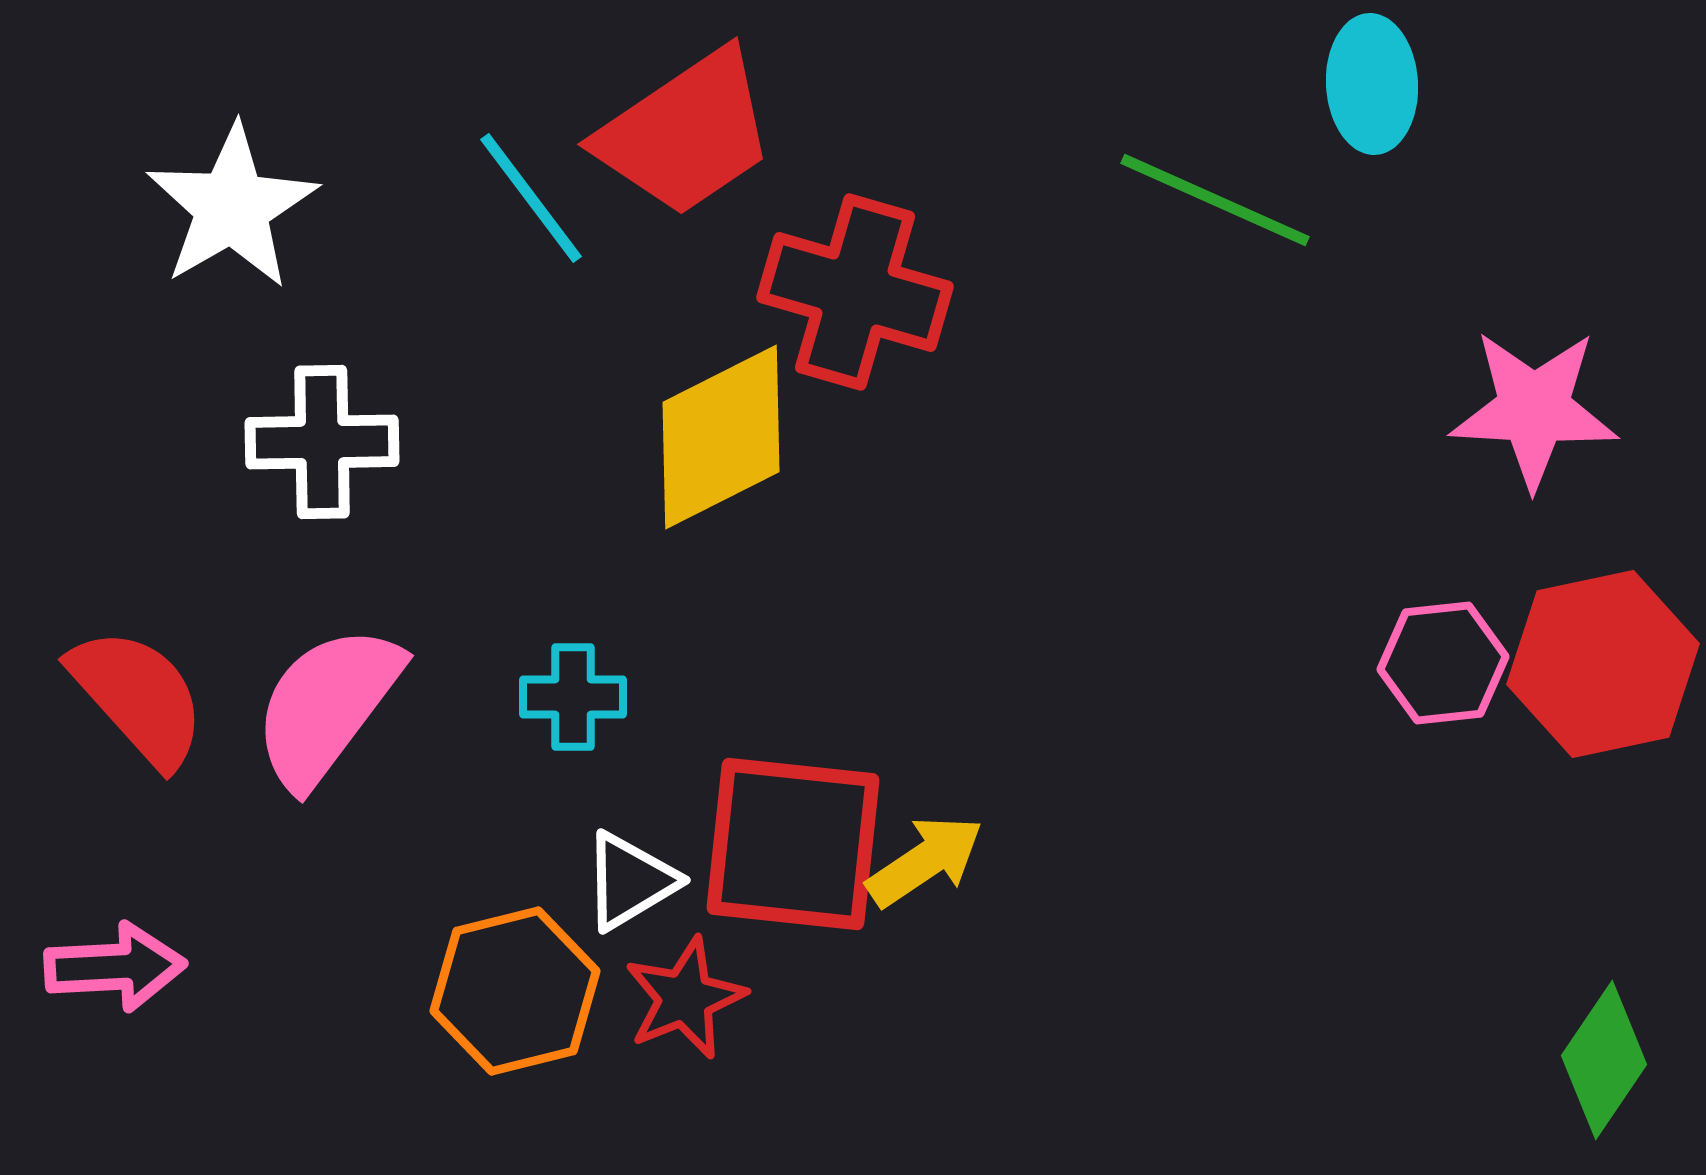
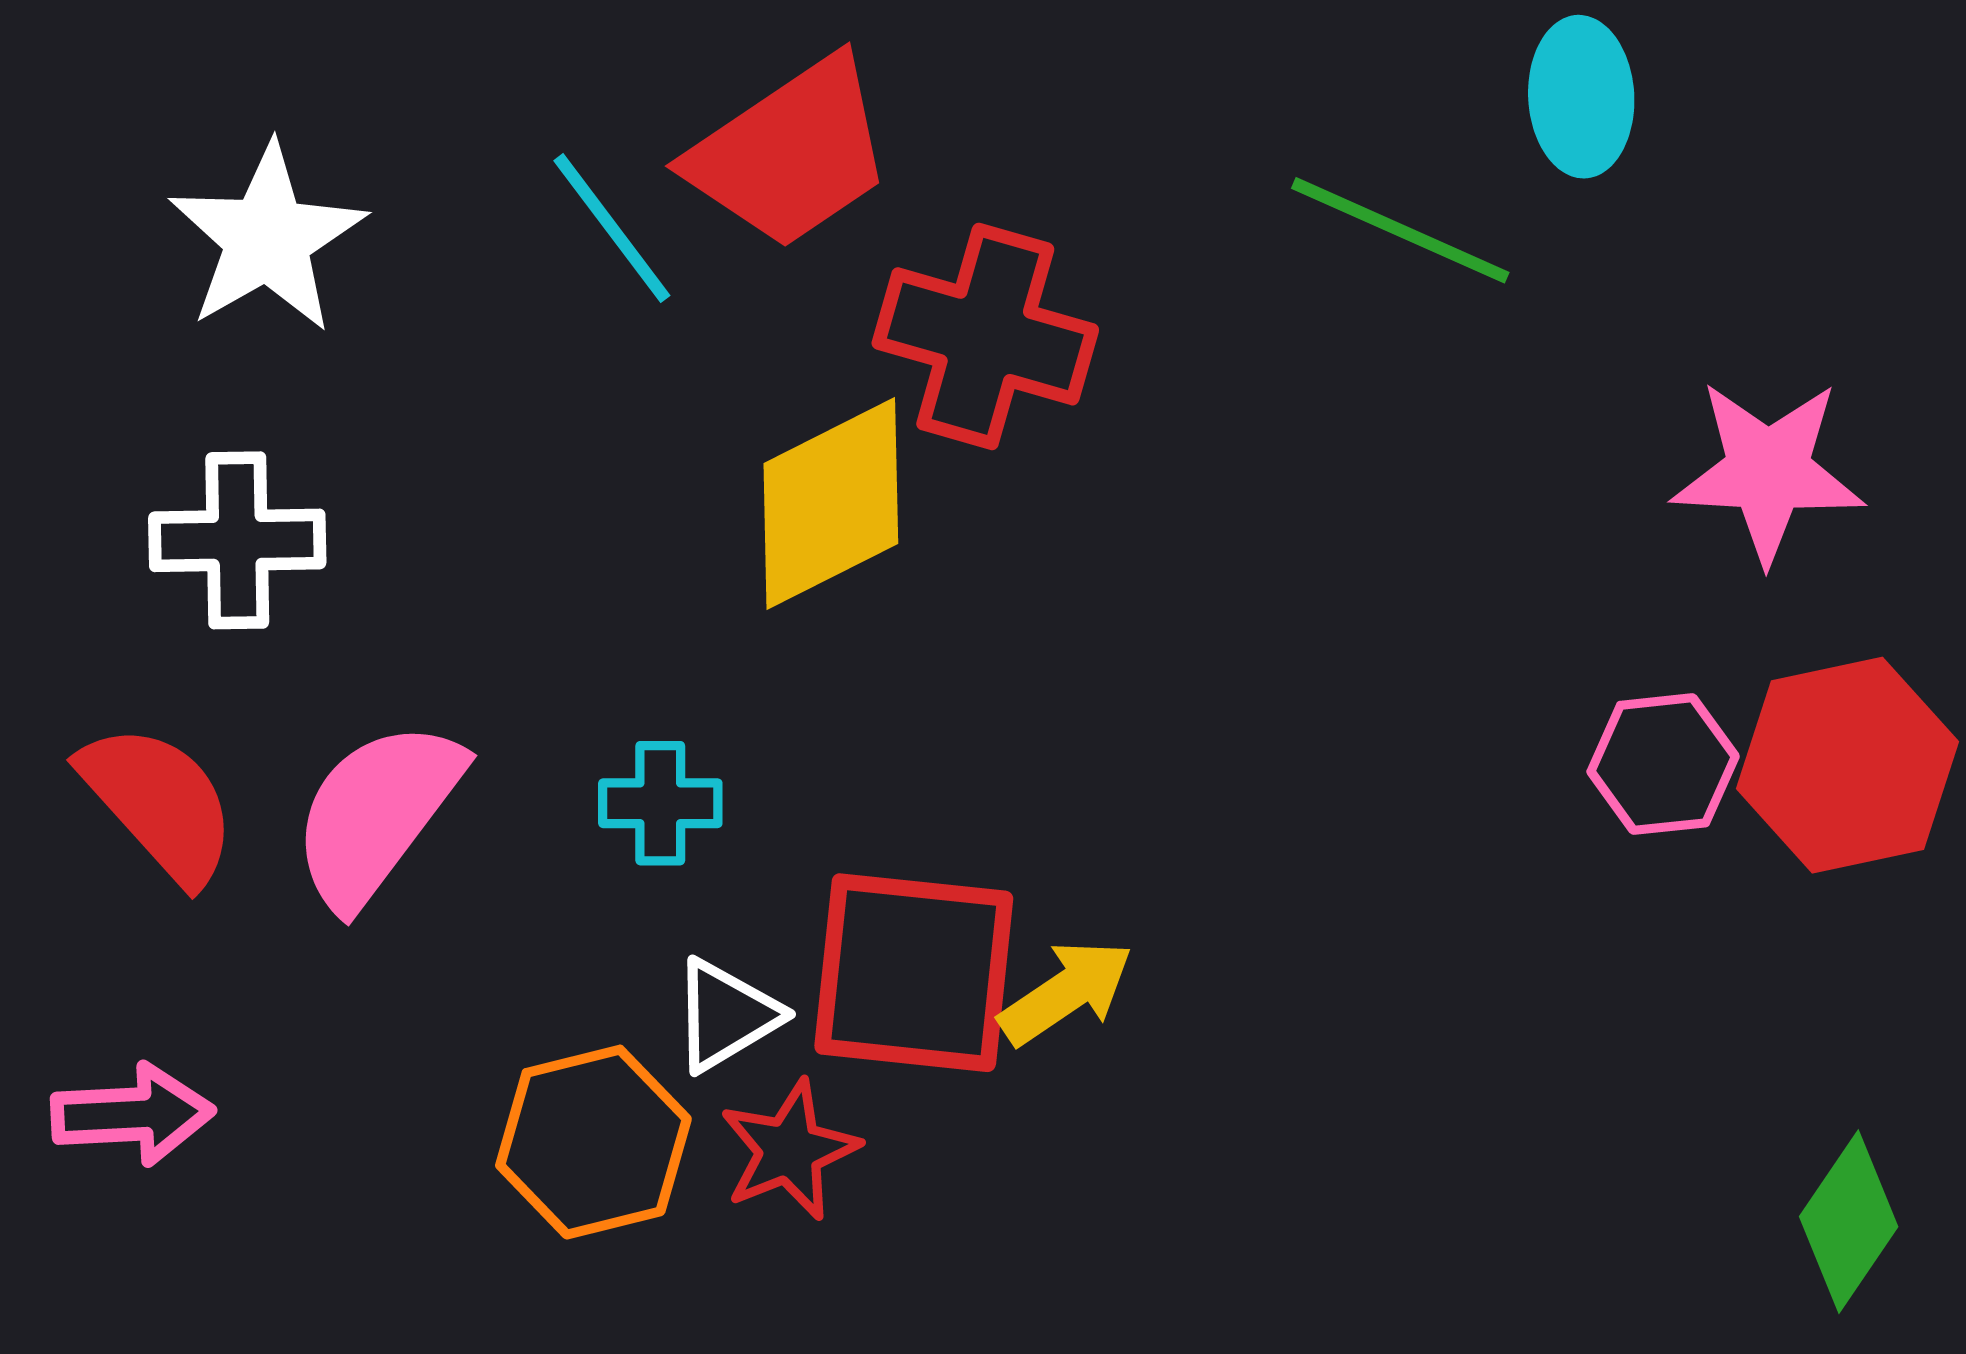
white cross: (322, 442) -> (237, 540), moved

